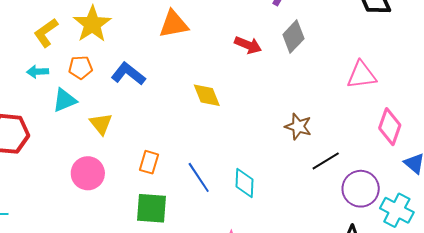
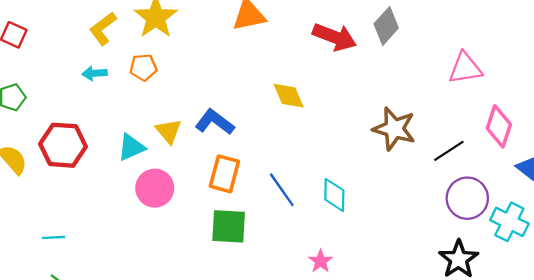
red arrow: (248, 45) -> (335, 37), size x1.4
blue L-shape: (128, 74) -> (215, 122), moved
cyan triangle: (65, 100) -> (131, 147), moved
brown star: (298, 127) -> (394, 129), size x1.4
black line: (326, 161) -> (449, 151), moved
orange rectangle: (149, 162) -> (224, 174), size x1.4

